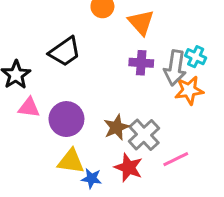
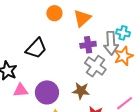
orange triangle: (141, 22) -> (82, 18), turned 42
brown star: (116, 127) -> (81, 91), turned -30
gray cross: (144, 135) -> (95, 66), moved

